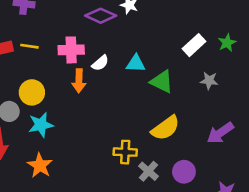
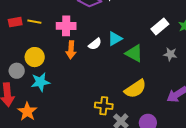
white semicircle: (100, 63) -> (95, 44), moved
cyan triangle: (136, 64) -> (115, 39), turned -35
orange star: (40, 165) -> (27, 112), moved

